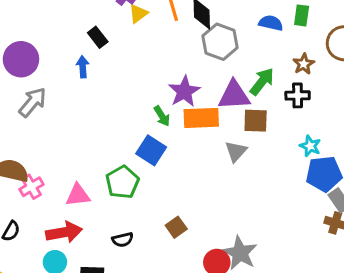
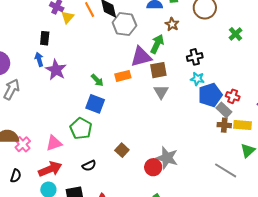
black rectangle: (98, 37) -> (45, 38), turned 56
brown star: (304, 64) -> (172, 24), moved
purple star: (184, 91) -> (56, 70), moved
black cross: (298, 95) -> (195, 57), moved
orange rectangle: (201, 118) -> (123, 76), size x0.7
gray triangle: (236, 151) -> (161, 92), moved

